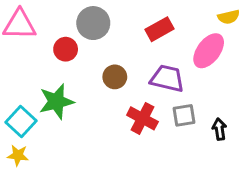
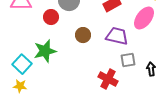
red cross: (142, 118) -> (108, 79), moved

